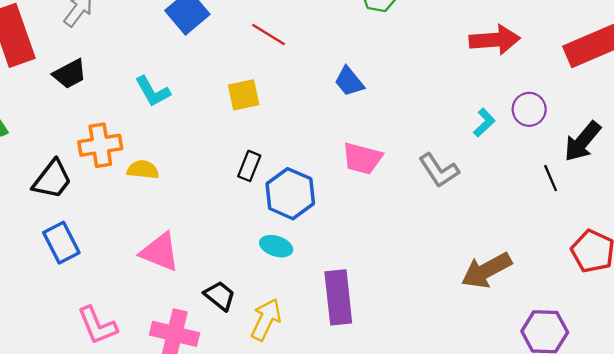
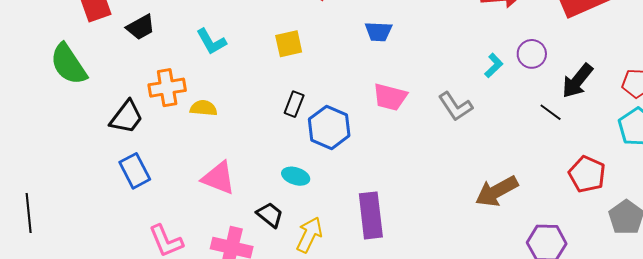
blue trapezoid: (349, 81) -> (378, 32), turned -48
black line: (551, 178) -> (551, 112), turned -30
cyan ellipse: (276, 246) -> (296, 176), moved

